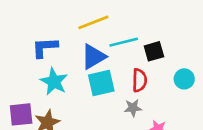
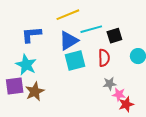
cyan star: (54, 82) -> (26, 65), moved
gray star: (133, 108) -> (110, 84), moved

